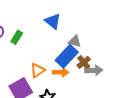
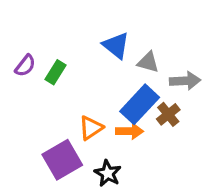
gray triangle: (75, 41) -> (148, 62), moved
gray arrow: (94, 70) -> (185, 81), moved

